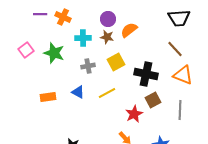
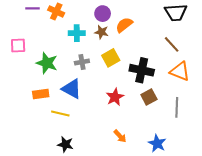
pink square: (26, 50) -> (18, 45), turned 35
green star: (54, 53) -> (47, 63), moved
blue triangle: (78, 92) -> (72, 89), size x1.5
yellow line: (107, 93) -> (60, 114), moved, turned 42
red star: (134, 114) -> (115, 97), moved

